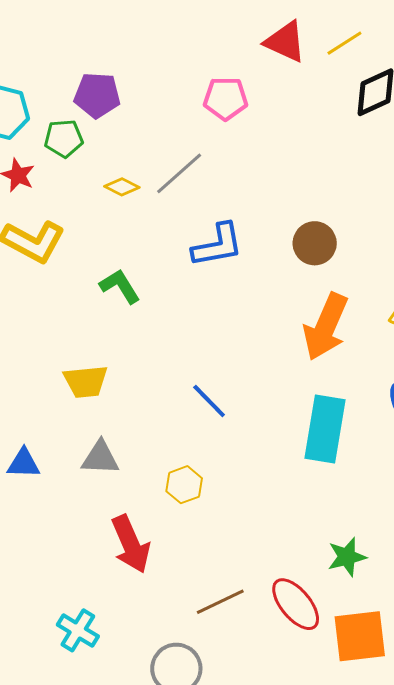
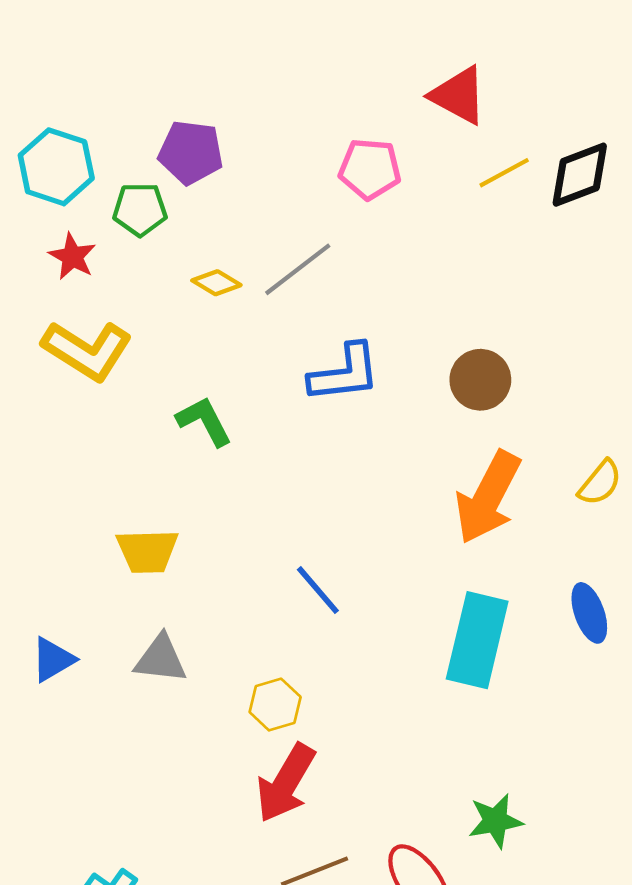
yellow line: (344, 43) -> (504, 173), moved
blue triangle: (24, 463) -> (53, 660), turned -36
red arrow: (131, 544) -> (286, 783), moved, turned 50

